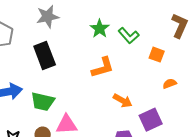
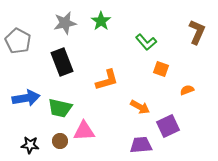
green star: (100, 29) -> (101, 21), moved
orange square: (157, 55) -> (161, 69), moved
orange L-shape: (103, 68) -> (107, 80), moved

